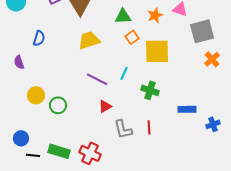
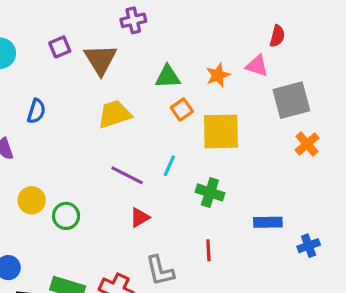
gray L-shape: (123, 129) -> (160, 271), moved

